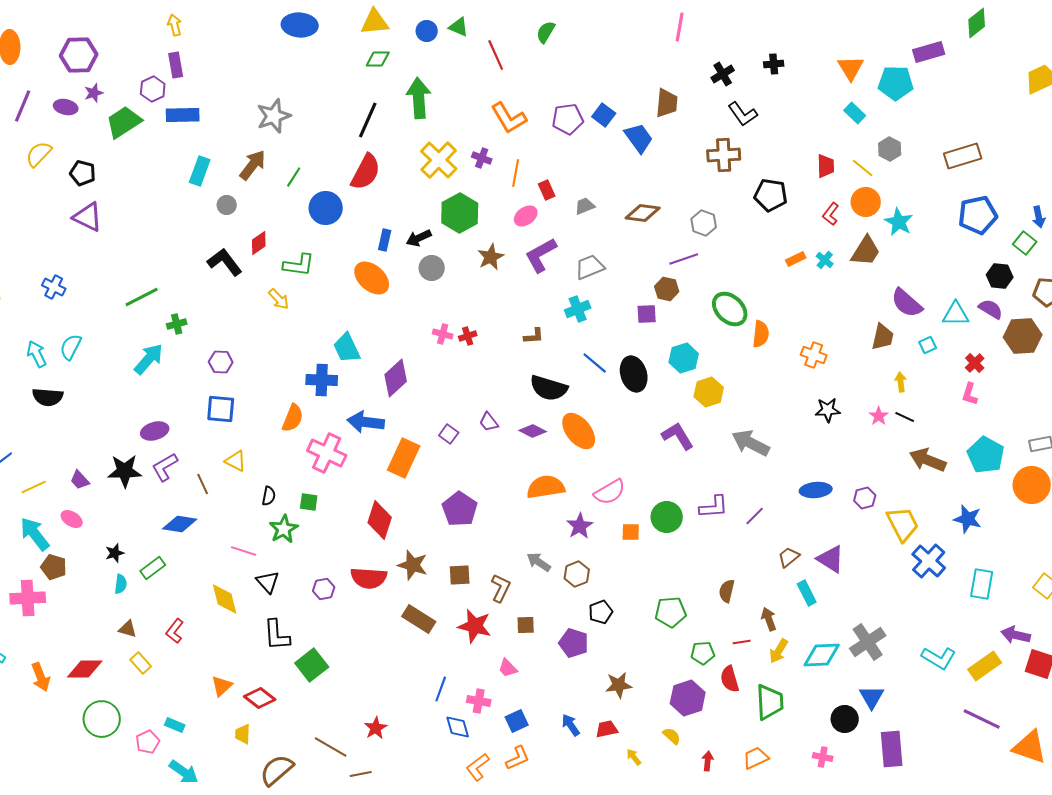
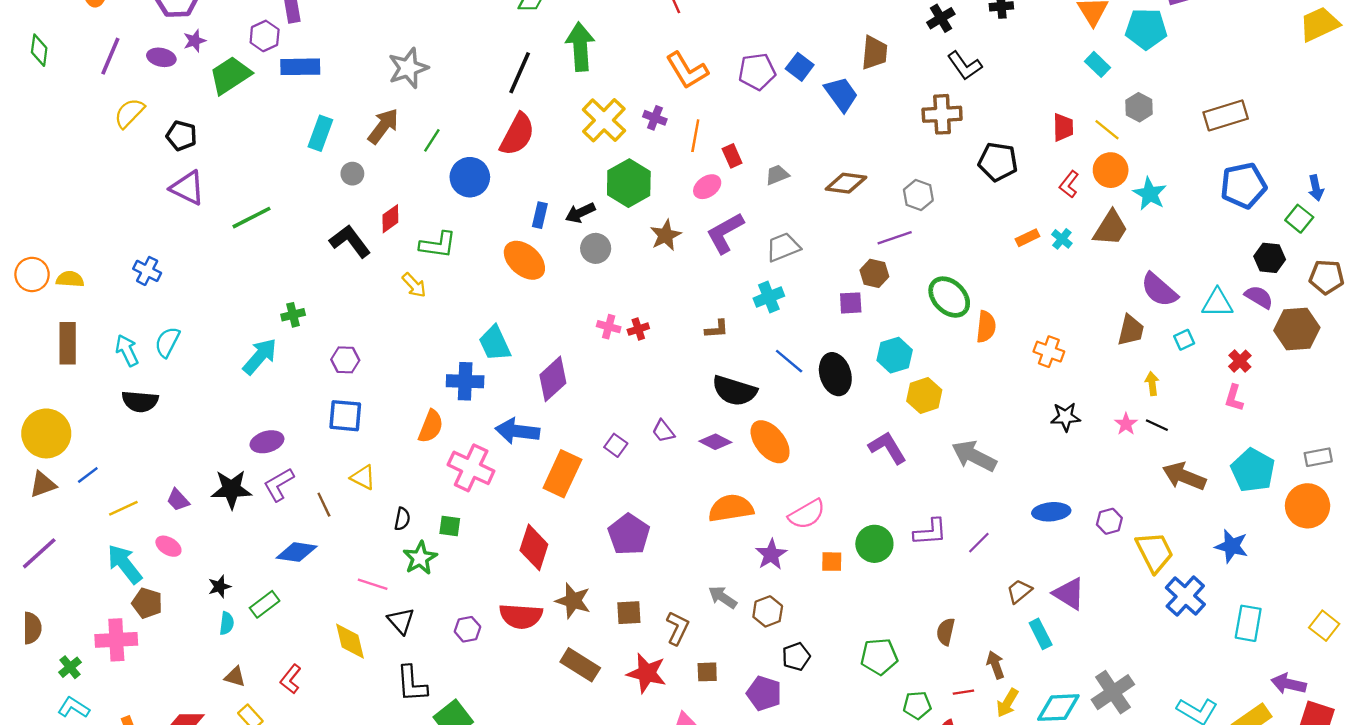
green line: (142, 297) -> (252, 218), moved

